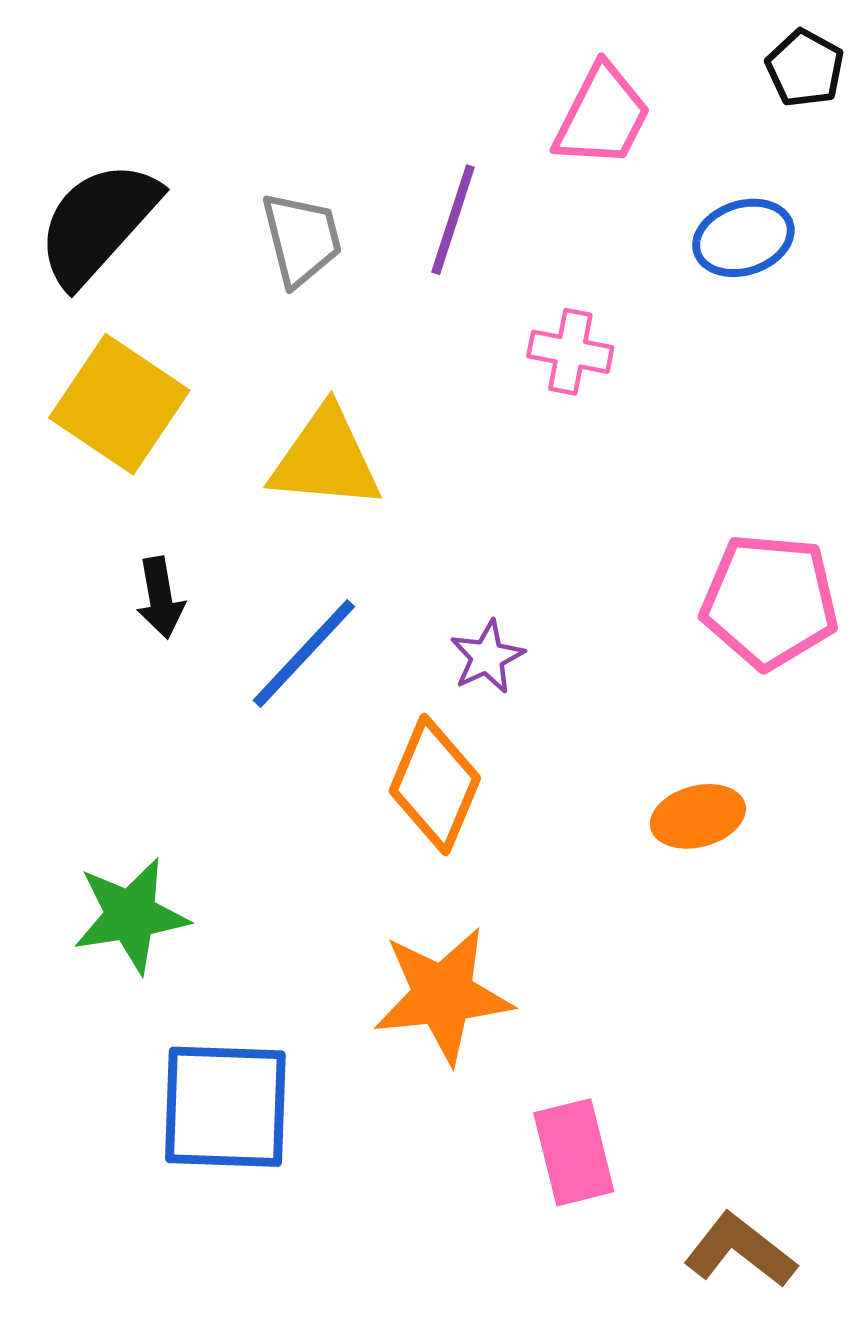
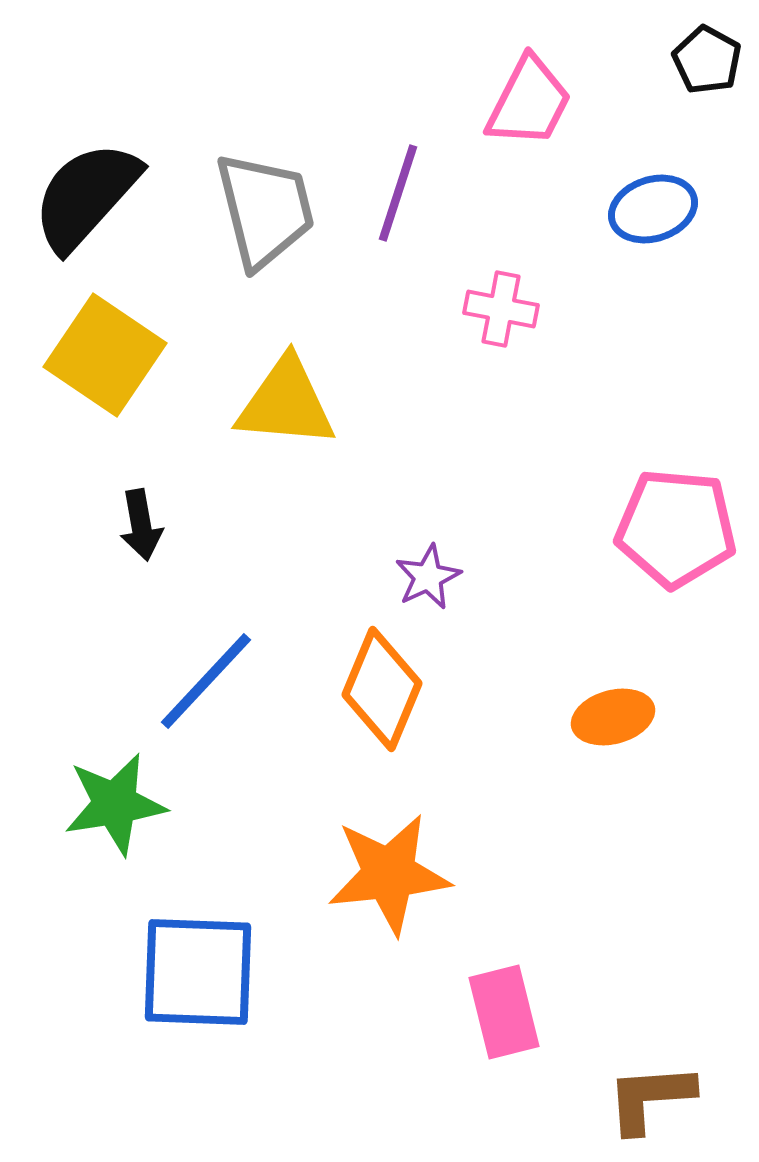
gray trapezoid: (302, 239) -> (265, 210), size x1.4
blue line: (304, 654) -> (206, 681), moved
brown L-shape: (740, 1250) -> (650, 1098), turned -42

